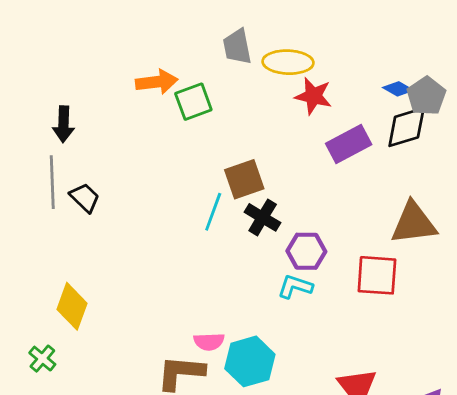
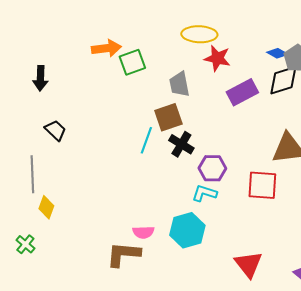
gray trapezoid: (237, 47) -> (179, 84), moved
gray line: (52, 182) -> (32, 174), moved
yellow diamond: (72, 306) -> (46, 207), size x0.7
cyan hexagon: (250, 361) -> (187, 230), moved

